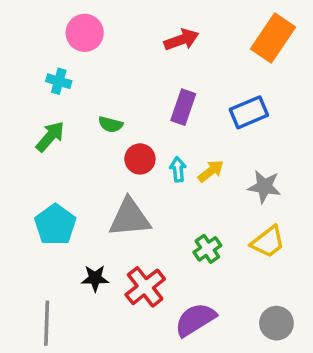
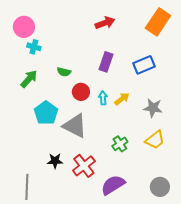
pink circle: (85, 33) -> (24, 27), moved
gray triangle: (130, 218) -> (75, 126), turned 32
cyan pentagon: (55, 225) -> (46, 113), moved

